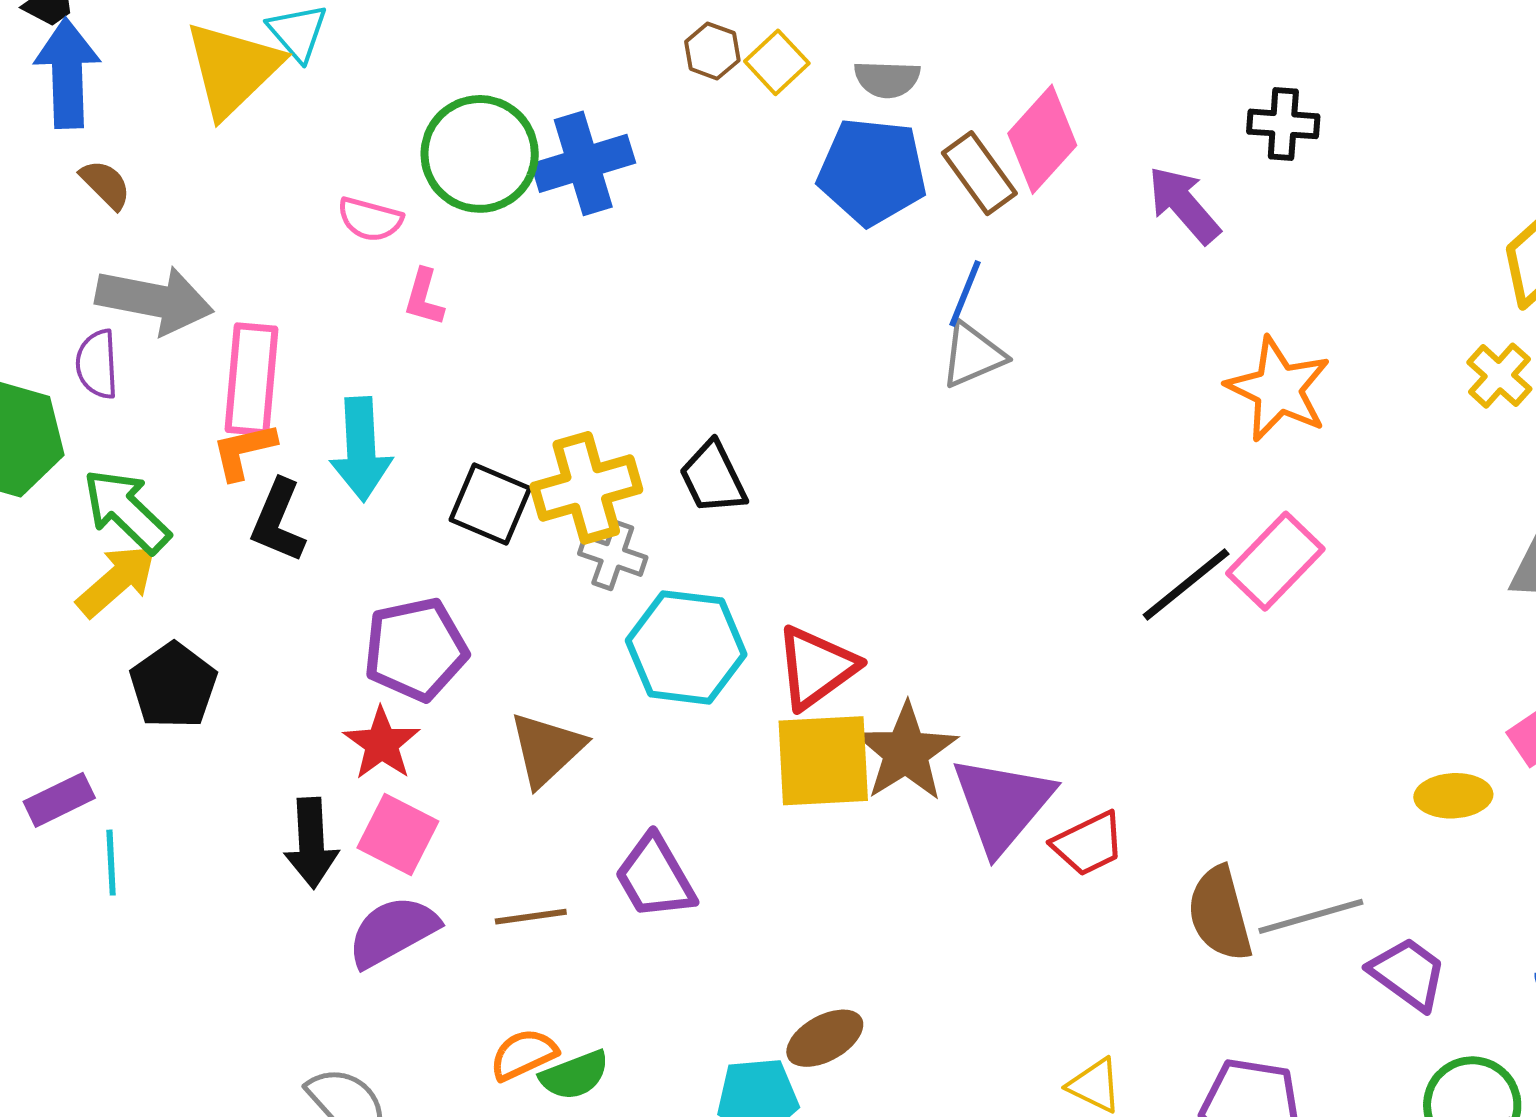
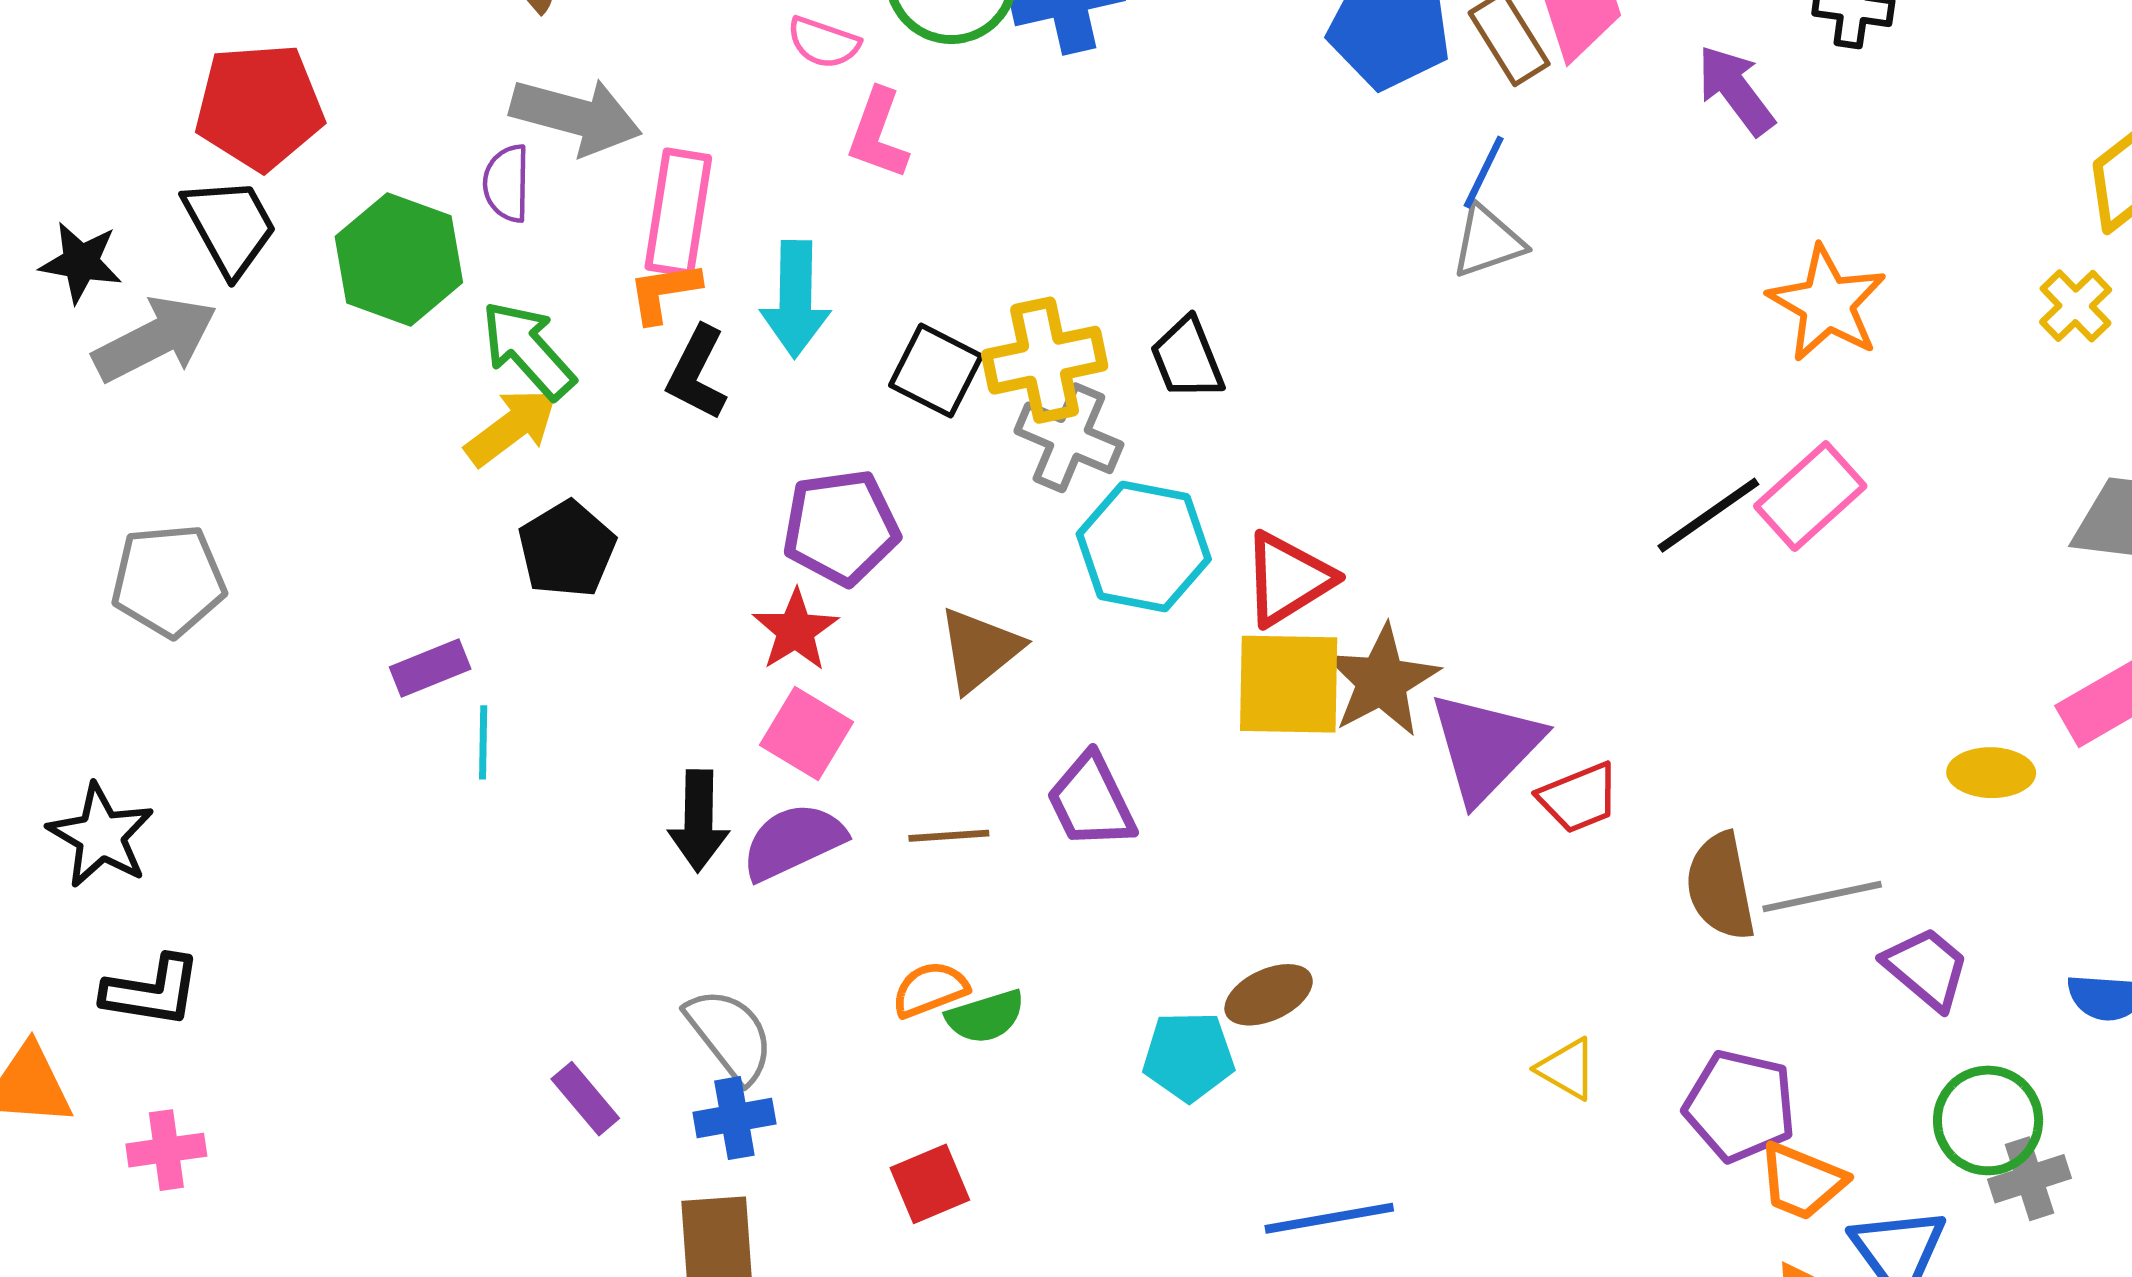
pink L-shape: (424, 297) -> (878, 134), size x1.4
gray cross: (613, 555) -> (1069, 438), size x1.4
black arrow: (311, 843) -> (699, 821), moved

